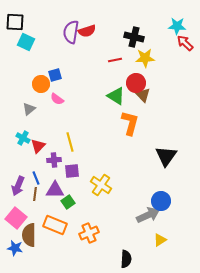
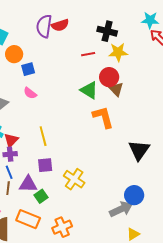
orange circle: (41, 84) -> (14, 54), moved
orange L-shape: (130, 123) -> (103, 117), turned -30
purple cross: (54, 160) -> (10, 154), moved

